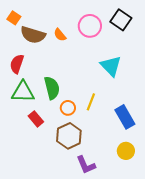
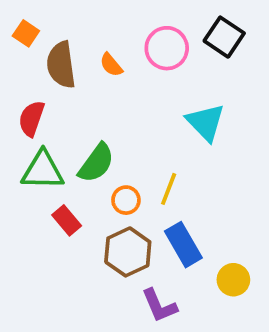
brown semicircle: (33, 35) -> (61, 65), turned 65
green semicircle: (52, 88) -> (96, 163), turned 50
blue rectangle: (125, 117) -> (183, 245), moved

